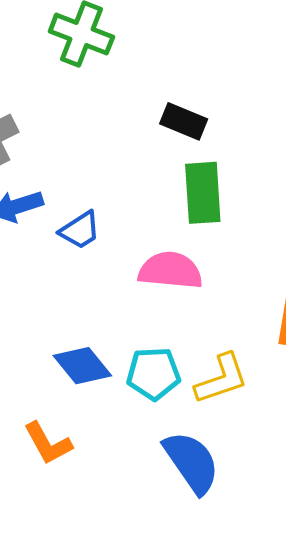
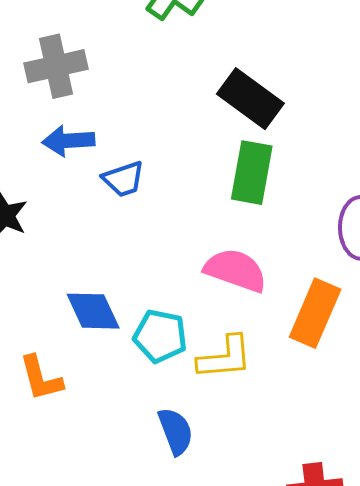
black rectangle: (184, 121) -> (250, 99), size x1.4
pink semicircle: (170, 270) -> (235, 270), moved
blue semicircle: (192, 462) -> (176, 431), size x0.7

